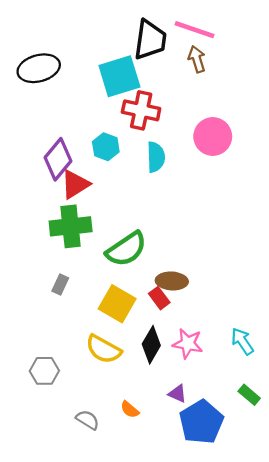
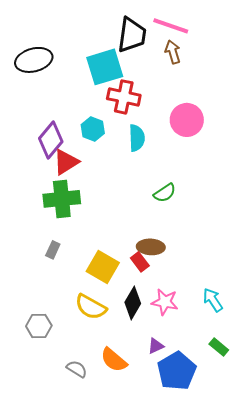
green semicircle: (126, 249) -> (165, 193), moved, size x0.6
purple triangle: (177, 394) -> (156, 346), turned -48
orange semicircle: (130, 410) -> (114, 360), size x1.6

